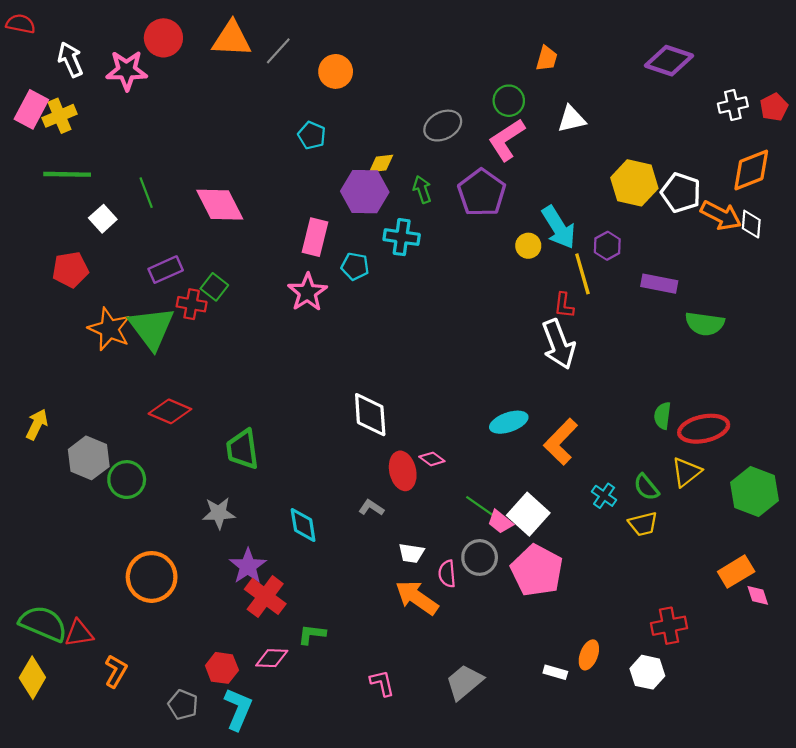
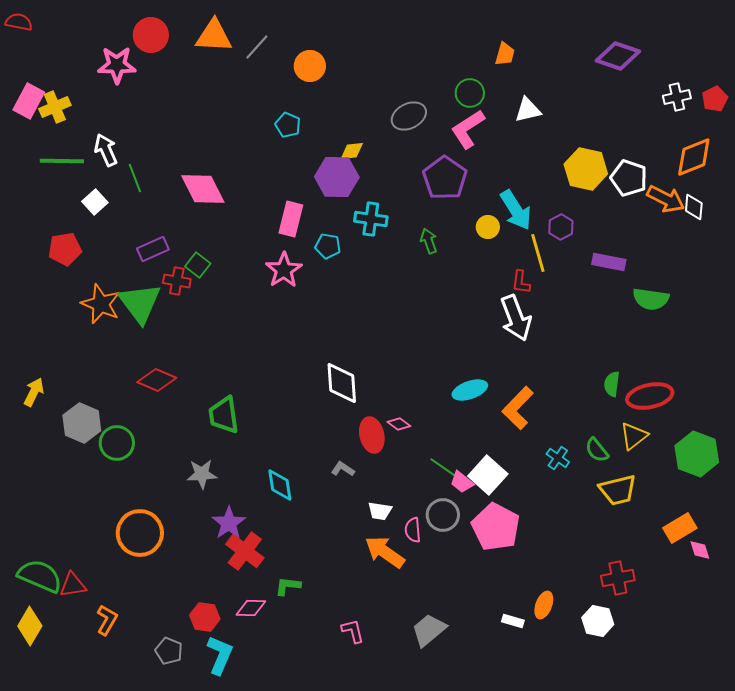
white arrow: (70, 60) -> (106, 150), moved
green arrow: (422, 189) -> (429, 241), moved
yellow trapezoid: (643, 524) -> (618, 490), moved, size x1.4

